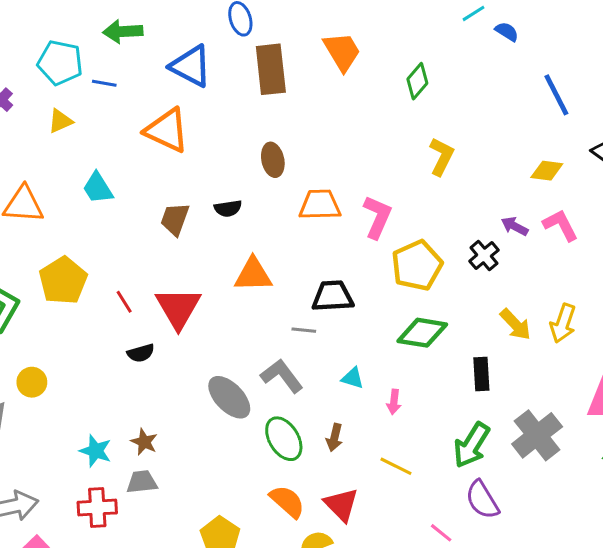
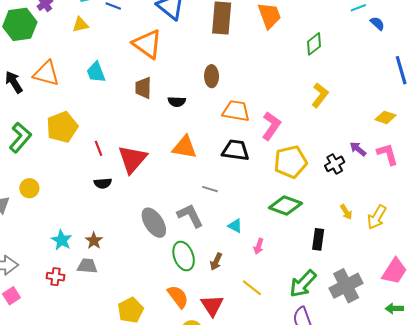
brown trapezoid: (175, 219) -> (143, 88), moved, turned -30
black trapezoid: (333, 296) -> (236, 150), moved
yellow arrow: (515, 324) -> (346, 212), size x0.7
red cross: (97, 508) -> (56, 277), size x0.7

